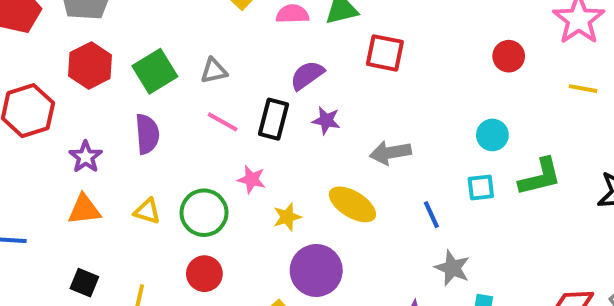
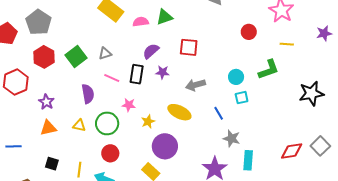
red square: (385, 53) -> (189, 47), moved
purple semicircle: (147, 134) -> (88, 94), moved
cyan circle: (492, 135) -> (236, 77), moved
green L-shape: (540, 177) -> (269, 70), moved

